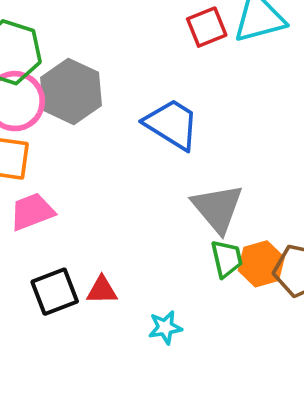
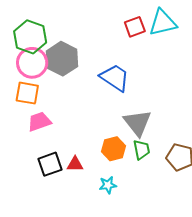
orange hexagon: (261, 264) -> (113, 149), moved

